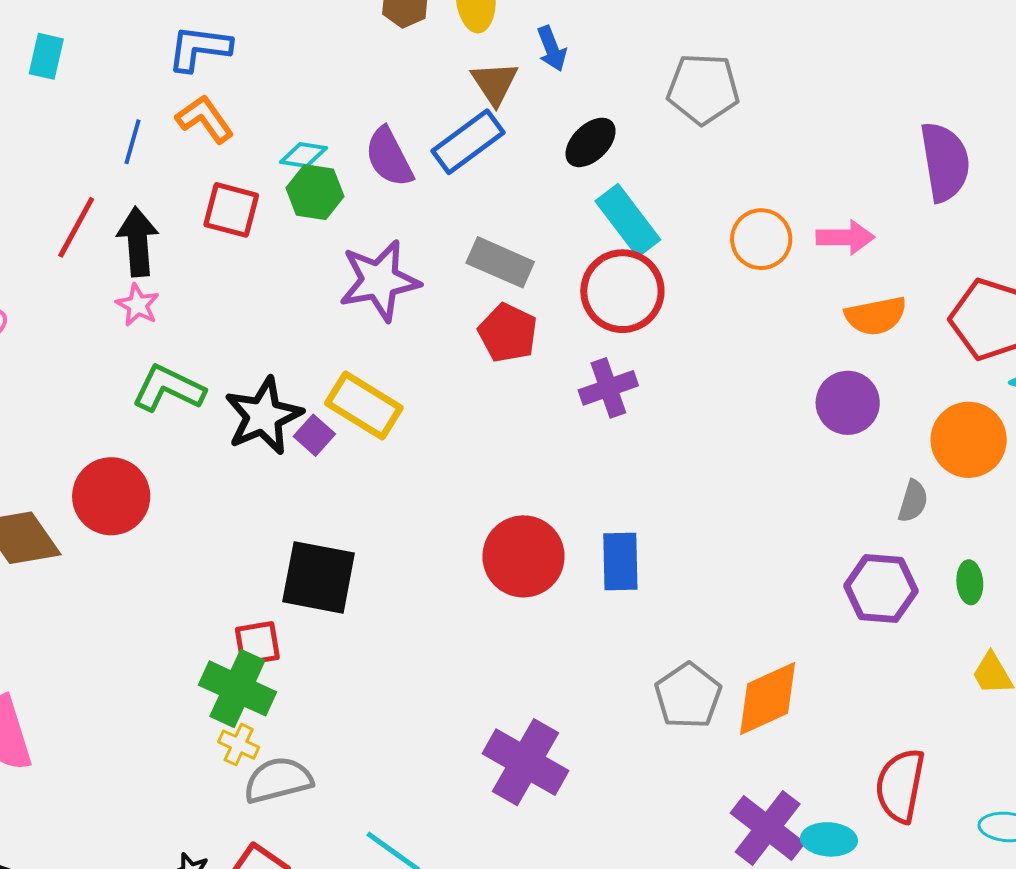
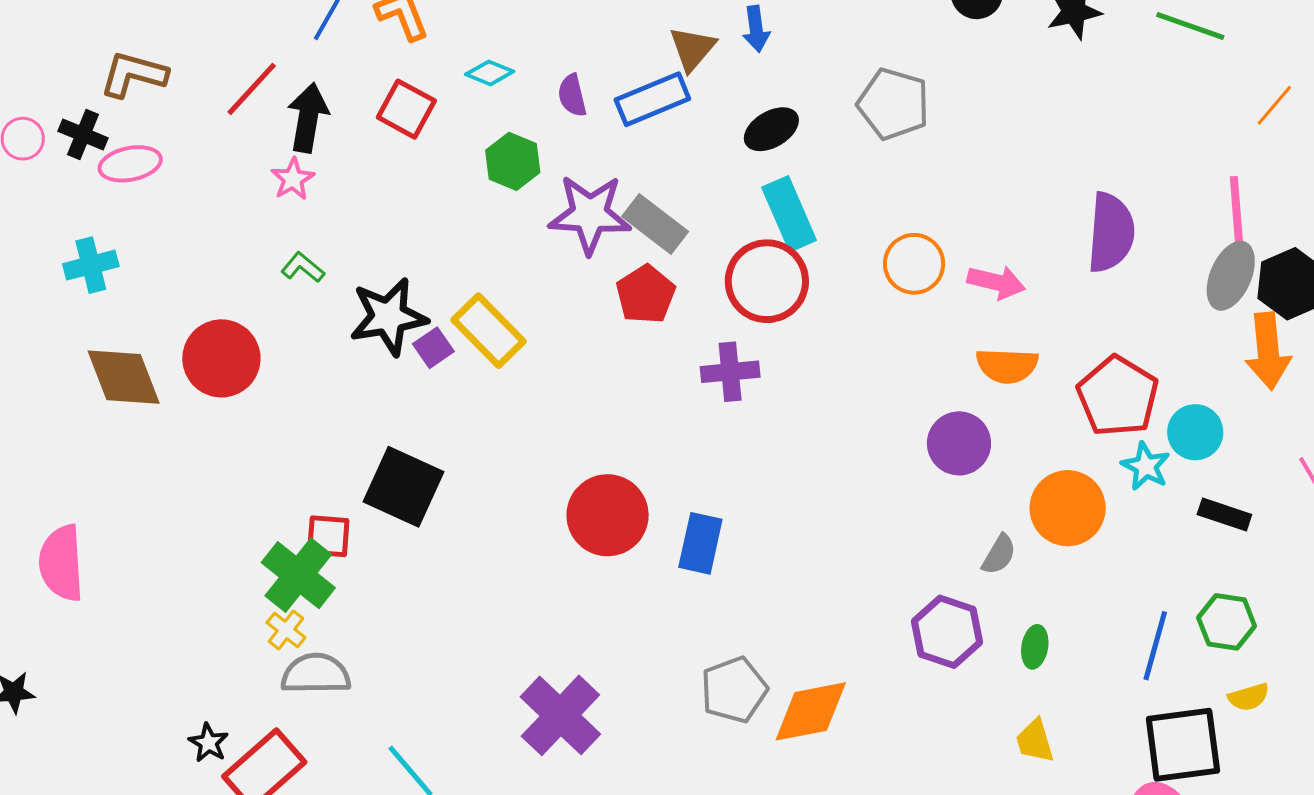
purple semicircle: (389, 157) -> (572, 95), size x0.7
green hexagon: (315, 192) -> (513, 161), moved
purple star: (379, 281) -> (590, 214), moved
green L-shape: (168, 388) -> (303, 267), size x0.6

